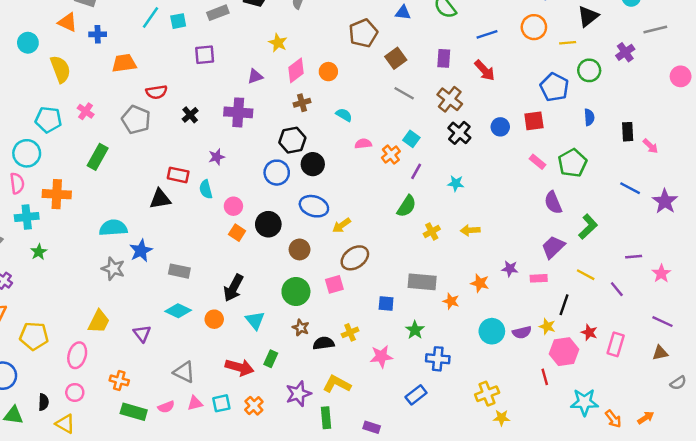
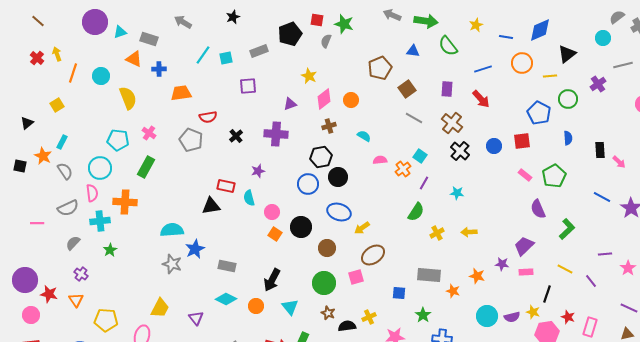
green rectangle: (98, 157) -> (146, 167), moved
purple trapezoid: (553, 247) -> (524, 246), moved

